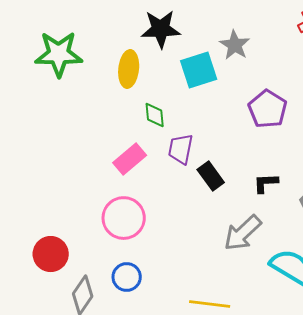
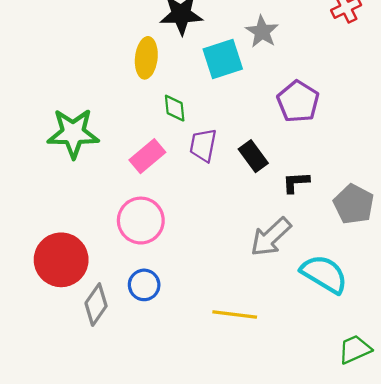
green star: (59, 54) -> (73, 133), moved
black rectangle: (211, 176) -> (253, 156), moved
red circle: (51, 254) -> (61, 260), size x1.4

